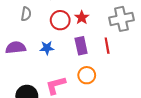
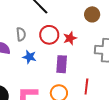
gray semicircle: (26, 14) -> (21, 34), moved, turned -32
red line: (107, 46) -> (86, 86), moved

